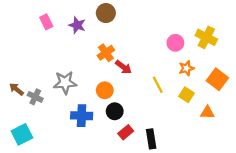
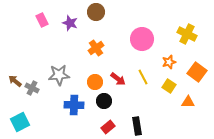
pink circle: (175, 43) -> (142, 39), moved, size x1.5
red arrow: (124, 67) -> (118, 79), moved
red rectangle: (126, 132) -> (108, 127), moved

